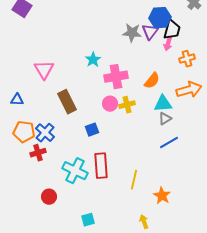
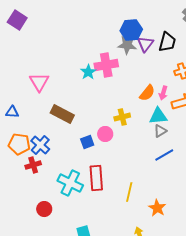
blue hexagon: (160, 18) -> (131, 30), moved
pink arrow: (168, 44) -> (163, 93), moved
pink cross: (116, 77) -> (106, 65), moved
brown rectangle: (67, 102) -> (62, 114), turned -35
pink circle: (110, 104) -> (105, 134), moved

